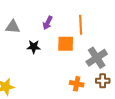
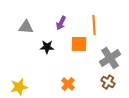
brown cross: (103, 81) -> (108, 82), moved, turned 32
orange cross: (77, 84) -> (68, 84), moved, turned 32

